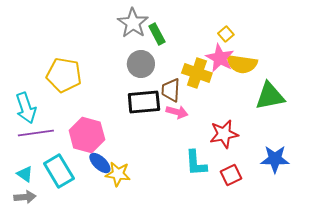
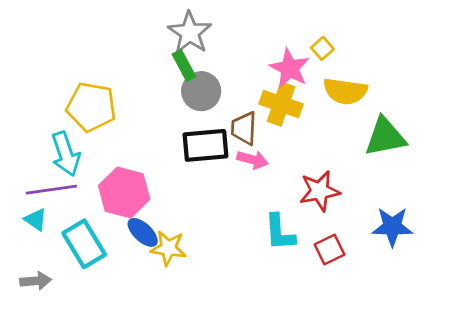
green rectangle: (157, 34) -> (184, 65), moved
pink star: (220, 58) -> (290, 68), moved
cyan arrow: (26, 108) -> (66, 154), moved
cyan triangle: (25, 174) -> (36, 220), moved

